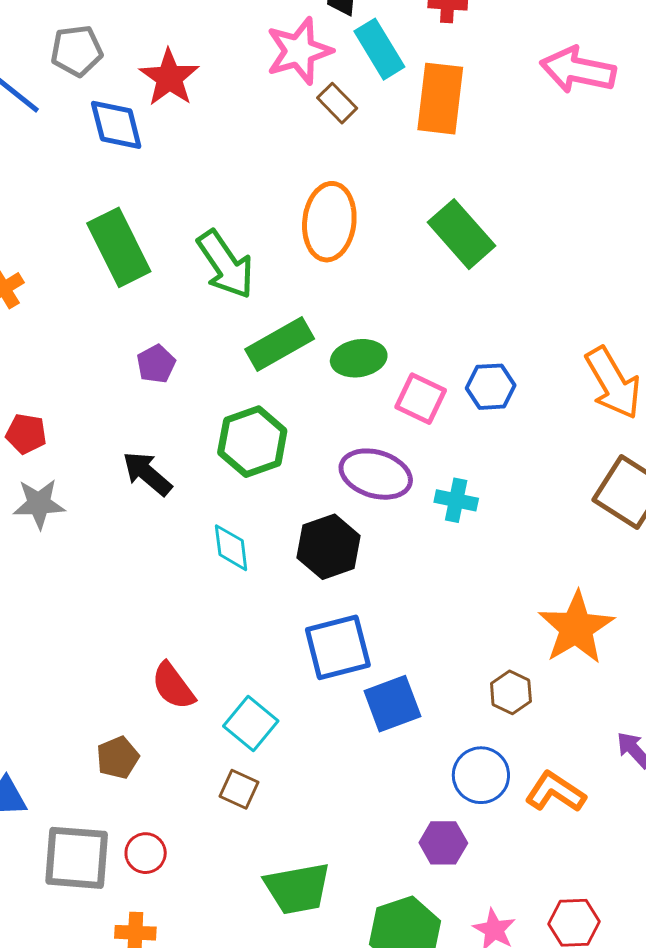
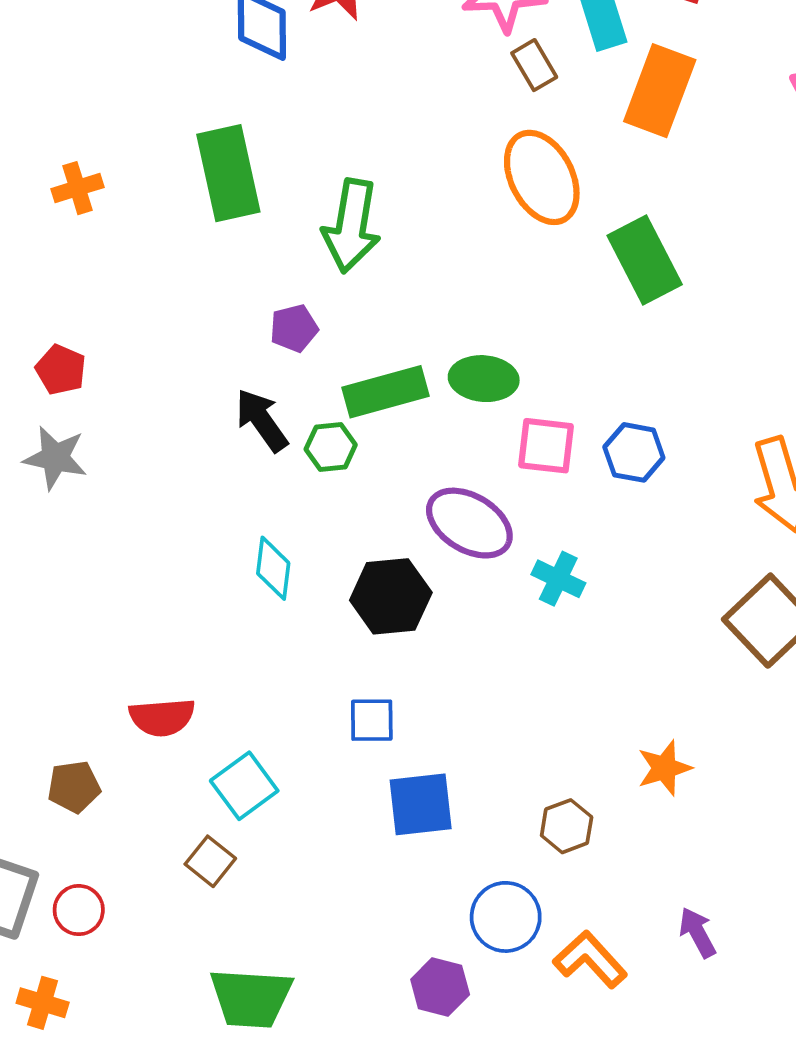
orange ellipse: (329, 222) -> (542, 177), moved, turned -48
green arrow: (225, 265) -> (351, 226), turned 30
green rectangle: (280, 344) -> (386, 392), moved
purple pentagon: (156, 364) -> (294, 328), moved
pink square: (421, 399) -> (546, 446), turned -33
green hexagon: (252, 442) -> (331, 447), size x0.6
black arrow: (147, 474) -> (262, 420), moved
orange star: (576, 628) -> (664, 768), size x0.6
blue square: (338, 647) -> (372, 720), size x0.6
red semicircle: (173, 686) -> (162, 717), turned -72

